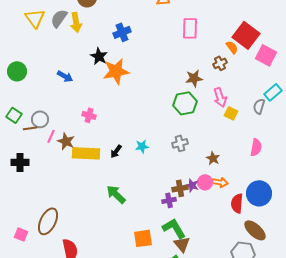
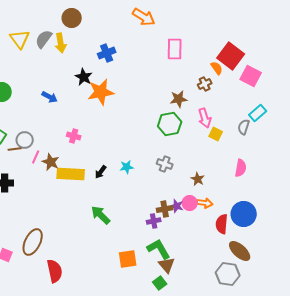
gray cross: (180, 143) -> (165, 164), turned 35

